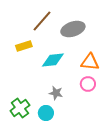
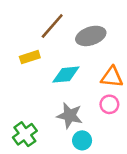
gray star: (56, 93) -> (70, 116), size x1.5
cyan circle: (46, 113) -> (82, 140), moved

